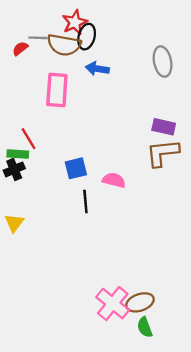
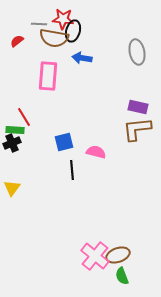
red star: (75, 22) -> (63, 19), turned 30
gray line: (38, 38) -> (39, 24), moved

